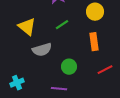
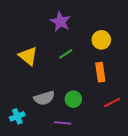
gray semicircle: (42, 50) -> (44, 98), moved

